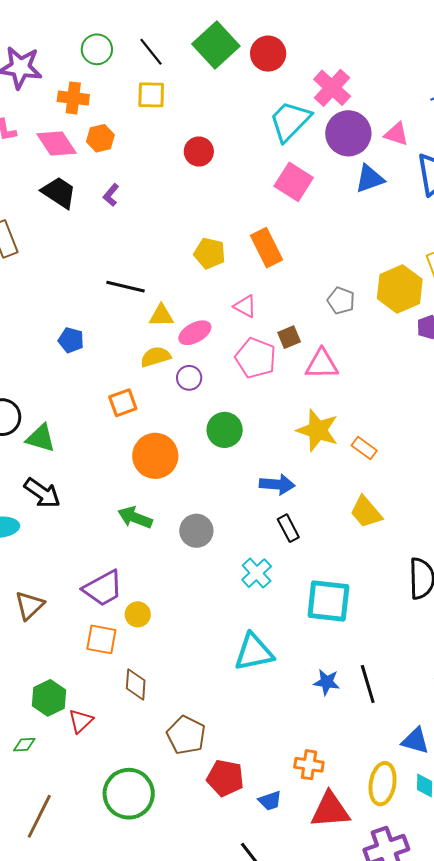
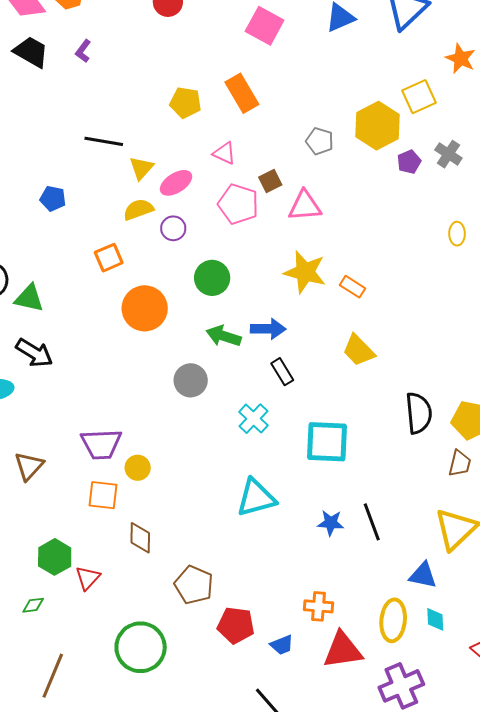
yellow triangle: (161, 316) -> (141, 168), turned -44
green arrow: (135, 517) -> (224, 336), moved
purple trapezoid: (103, 588) -> (101, 444), turned 30

